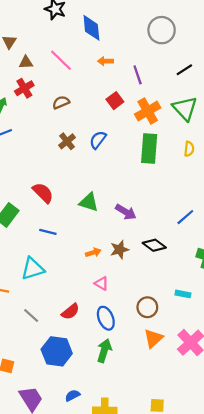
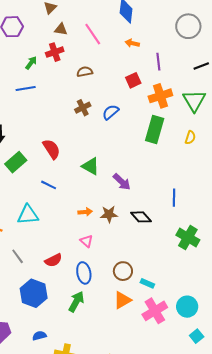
blue line: (185, 217) -> (174, 198), turned -60
cyan rectangle: (183, 294) -> (147, 283), moved

